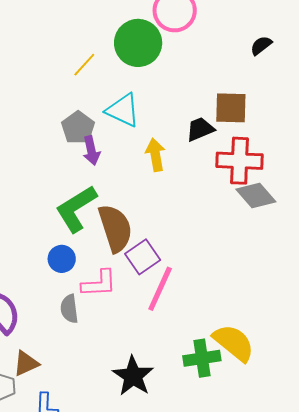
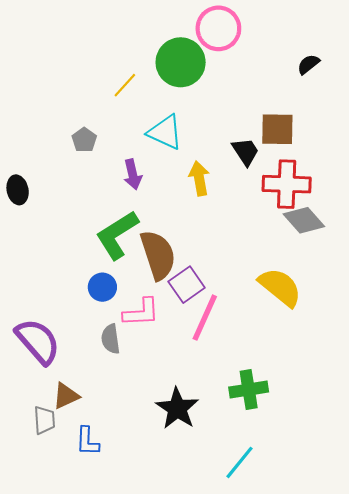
gray pentagon: (78, 128) -> (84, 140), moved, size x0.7
black trapezoid: (200, 129) -> (246, 152), turned 80
yellow semicircle: (234, 343) -> (280, 287), moved

